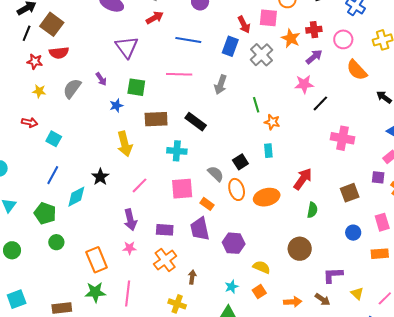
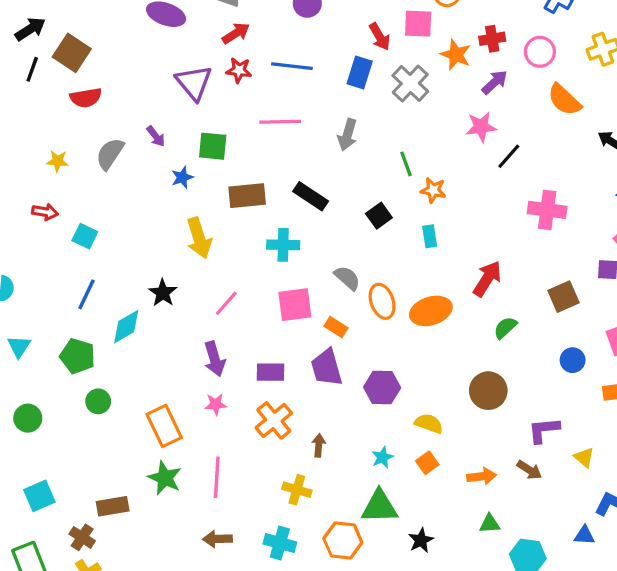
red star: (35, 61) -> (239, 70), moved
black square: (240, 162) -> (379, 216), moved
green semicircle: (312, 210) -> (505, 328), turned -140
green star: (95, 292) -> (165, 478), turned 30

